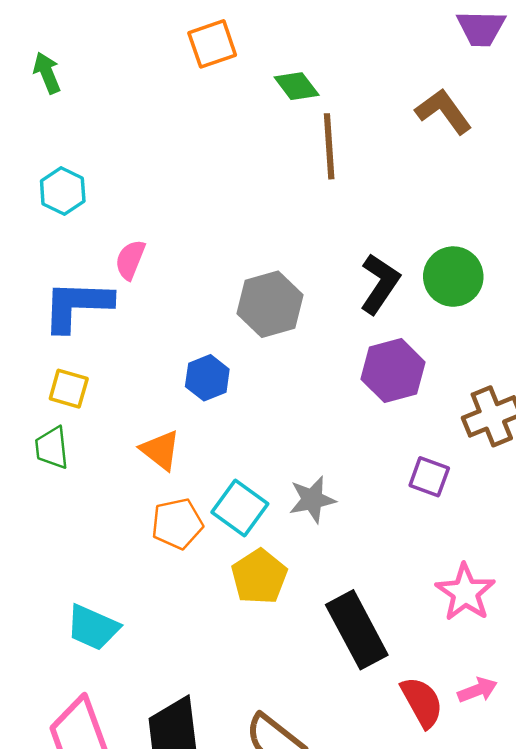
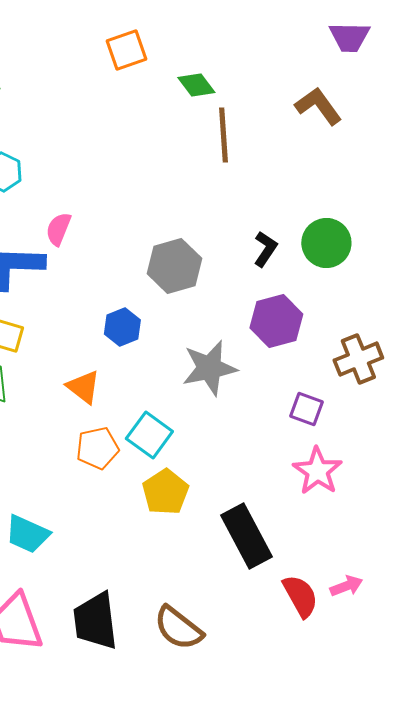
black L-shape: (380, 284) -> (265, 249), size x0.7
gray star: (312, 500) -> (209, 368), moved, size x1.4
pink star: (465, 592) -> (317, 471), moved

